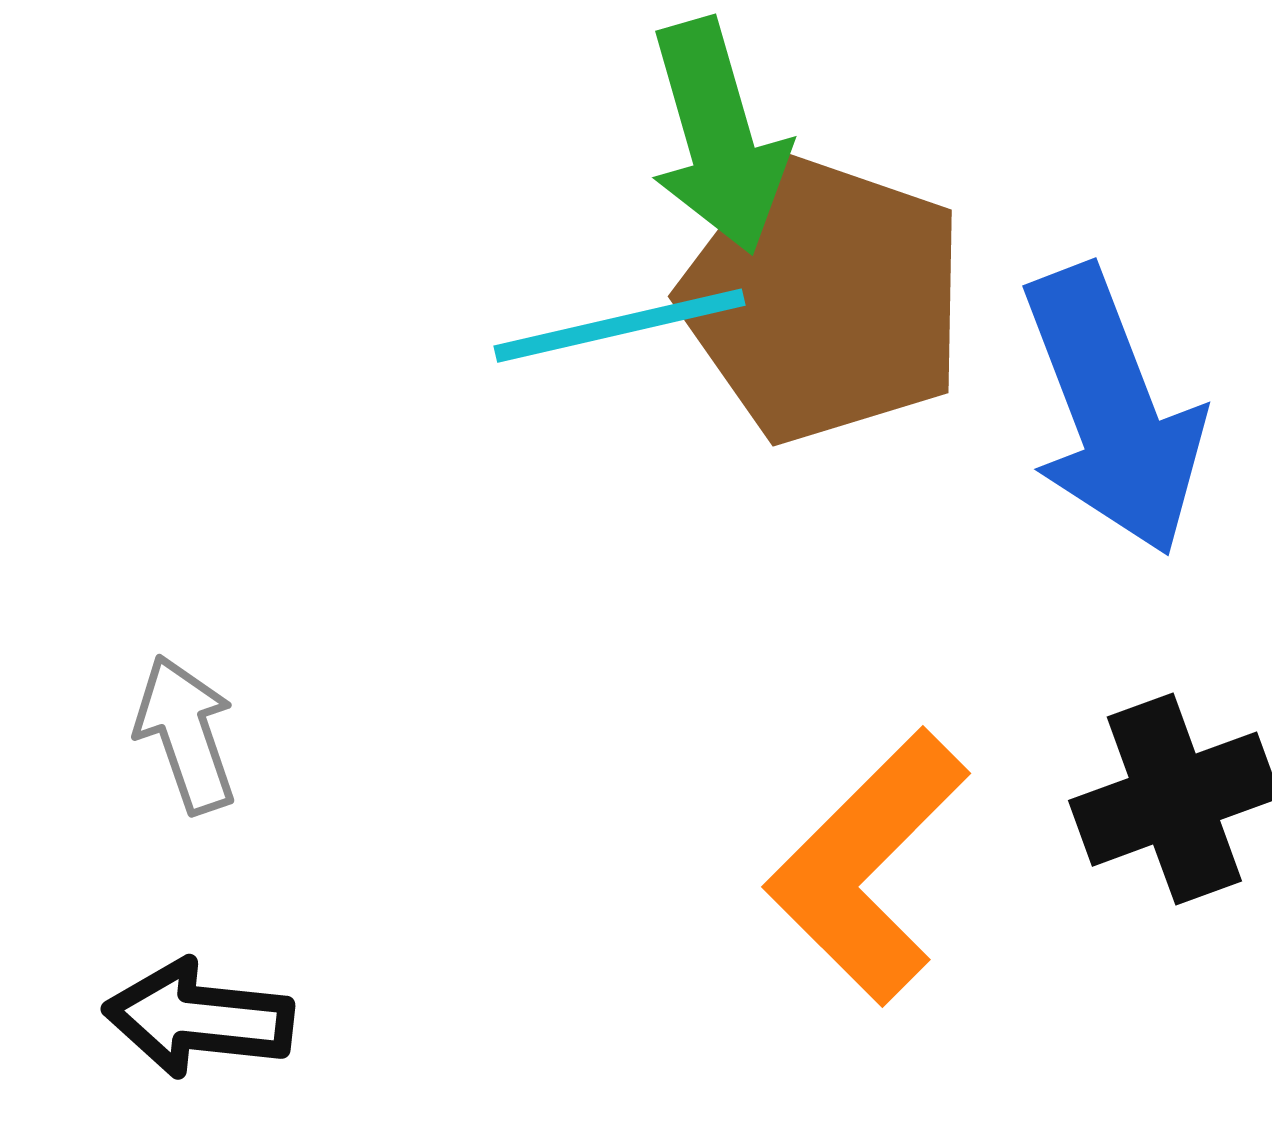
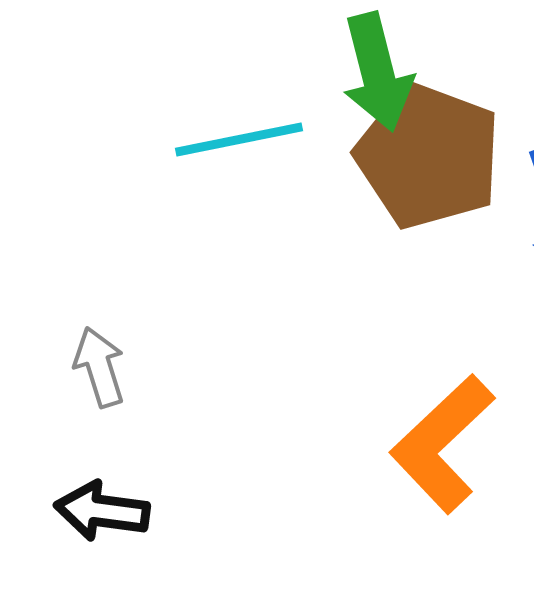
cyan line: (619, 326) -> (239, 140), moved

